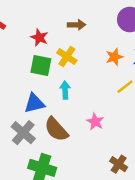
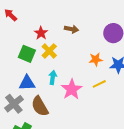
yellow cross: (67, 57) -> (49, 51), moved
green square: (41, 66) -> (27, 54), moved
pink star: (95, 122) -> (72, 89), moved, size x1.5

